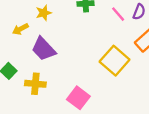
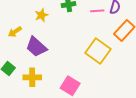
yellow star: (44, 13) -> (41, 15), moved
pink line: (118, 14) -> (97, 11), turned -48

